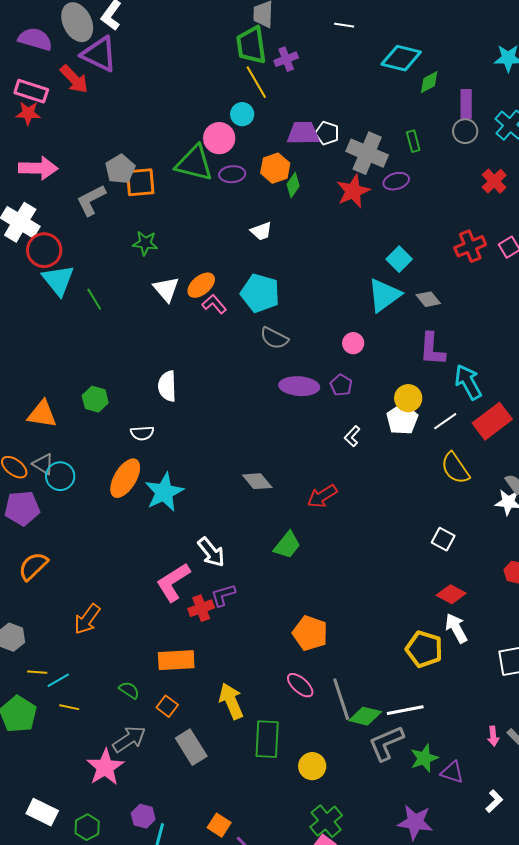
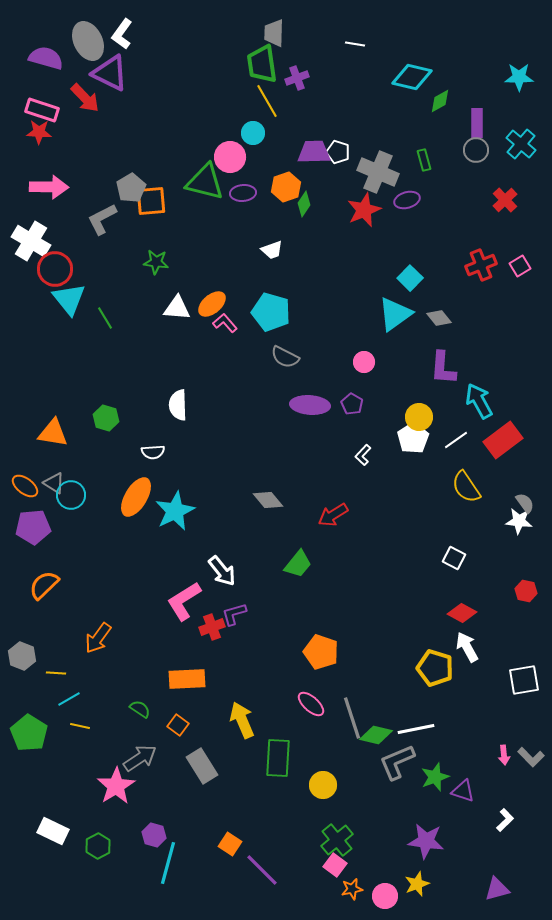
white triangle: (166, 289) -> (177, 308), turned -44
yellow line: (37, 672) -> (56, 673), moved

